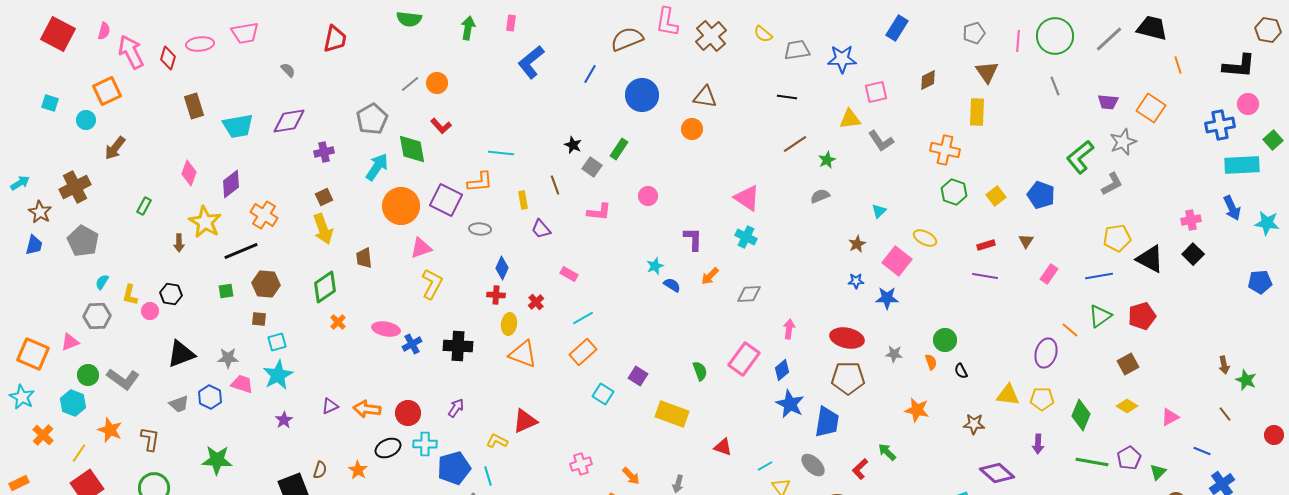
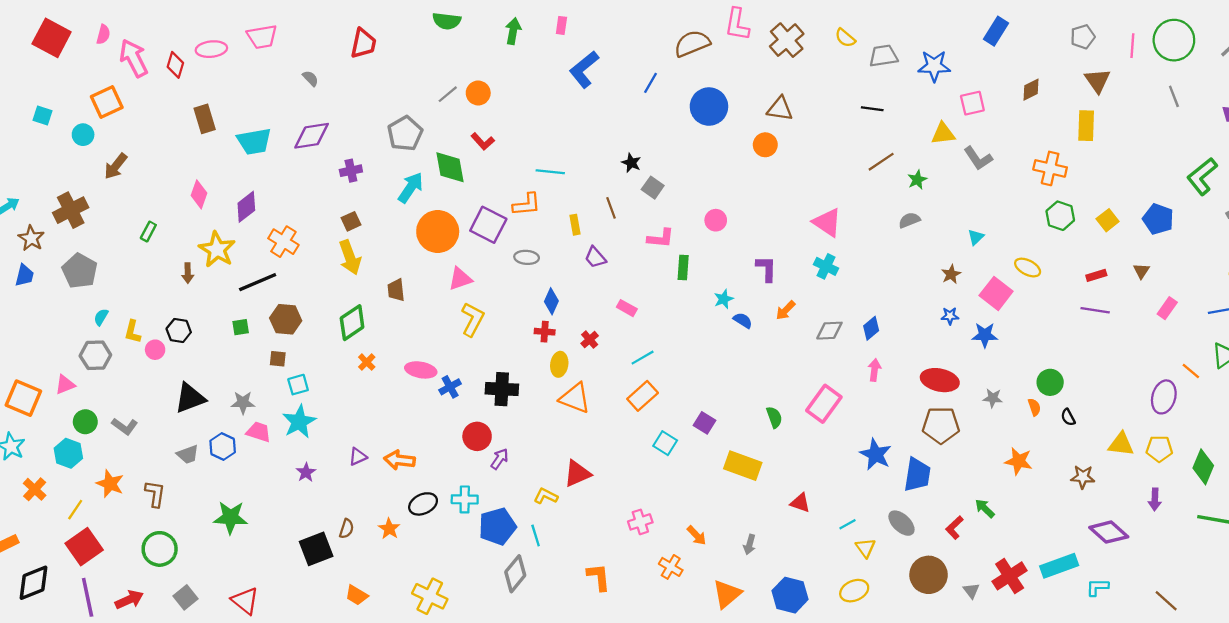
green rectangle: (619, 149) -> (683, 268), moved, turned -30
blue diamond: (782, 370) -> (871, 328), moved
gray L-shape: (123, 379) -> (125, 426), size x0.7
red circle: (408, 413) -> (477, 436), moved

